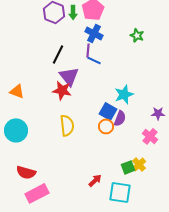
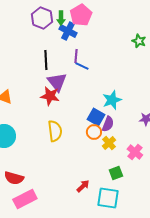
blue cross: (94, 33) -> (68, 31), moved
green star: (137, 35) -> (139, 41), moved
black line: (58, 54) -> (46, 60), turned -30
pink cross: (150, 136) -> (135, 152), moved
yellow cross: (139, 164) -> (109, 143), moved

